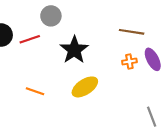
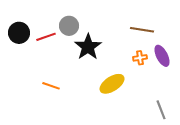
gray circle: (51, 16) -> (69, 26), moved
yellow ellipse: (85, 87) -> (112, 84), moved

